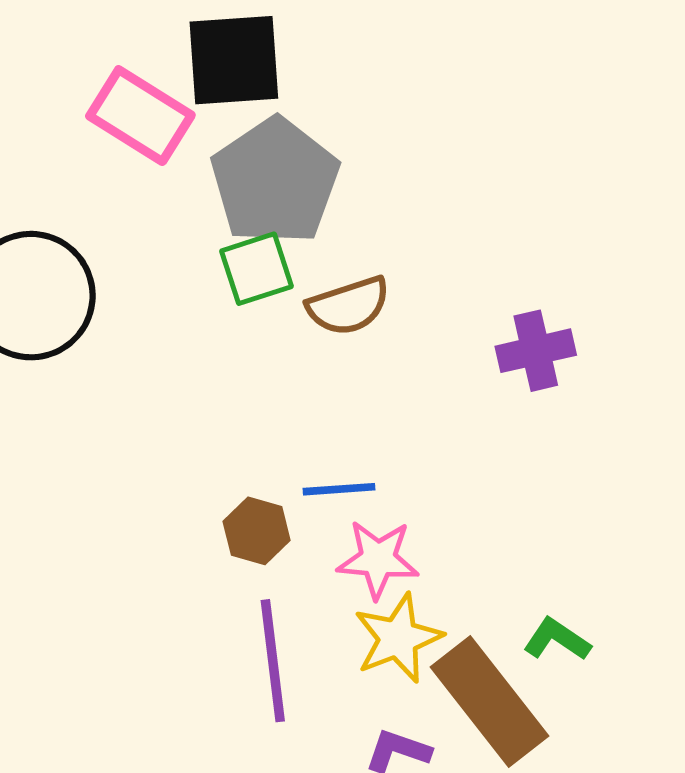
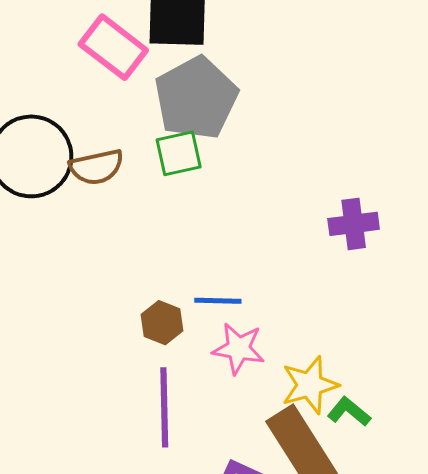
brown semicircle: (348, 306) -> (96, 167), moved
yellow star: (398, 638) -> (310, 385), moved

